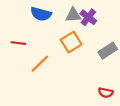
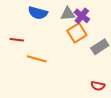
orange square: (71, 42) -> (77, 33), moved
orange line: (40, 64) -> (37, 59), turned 60

